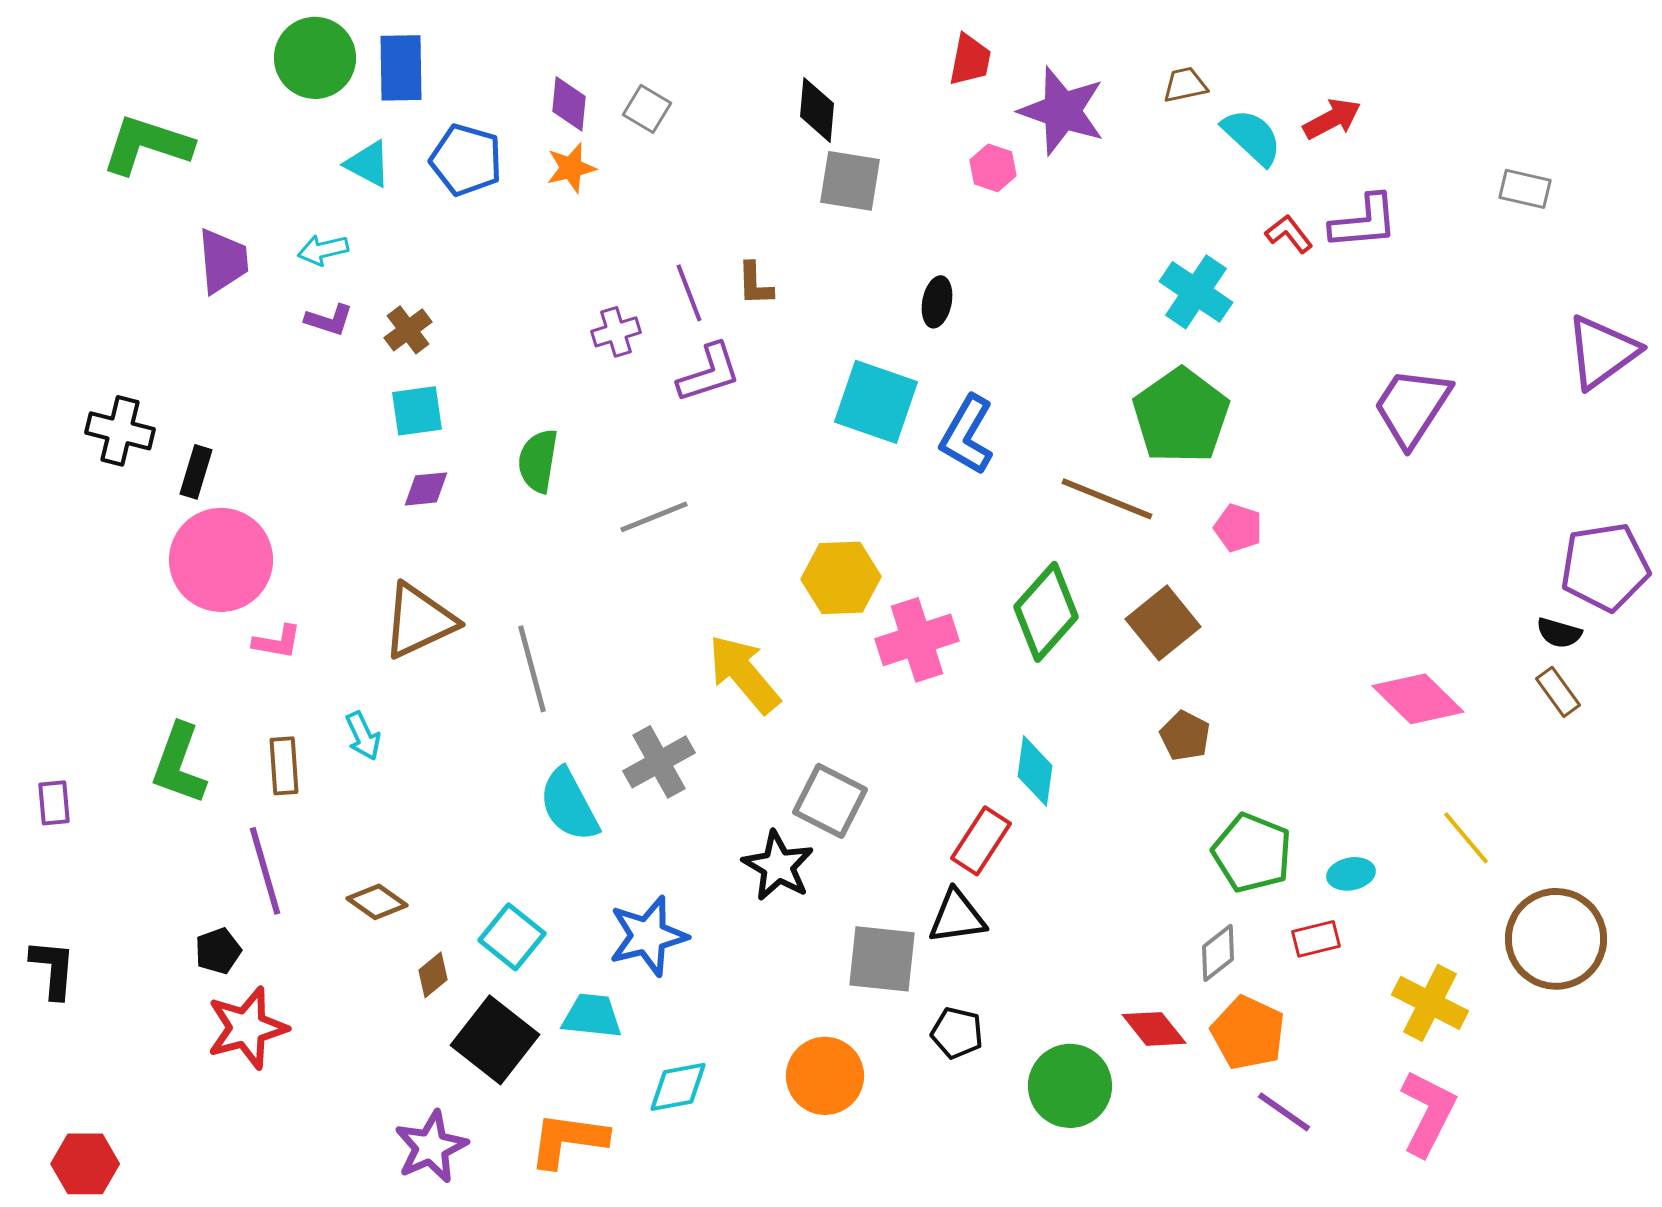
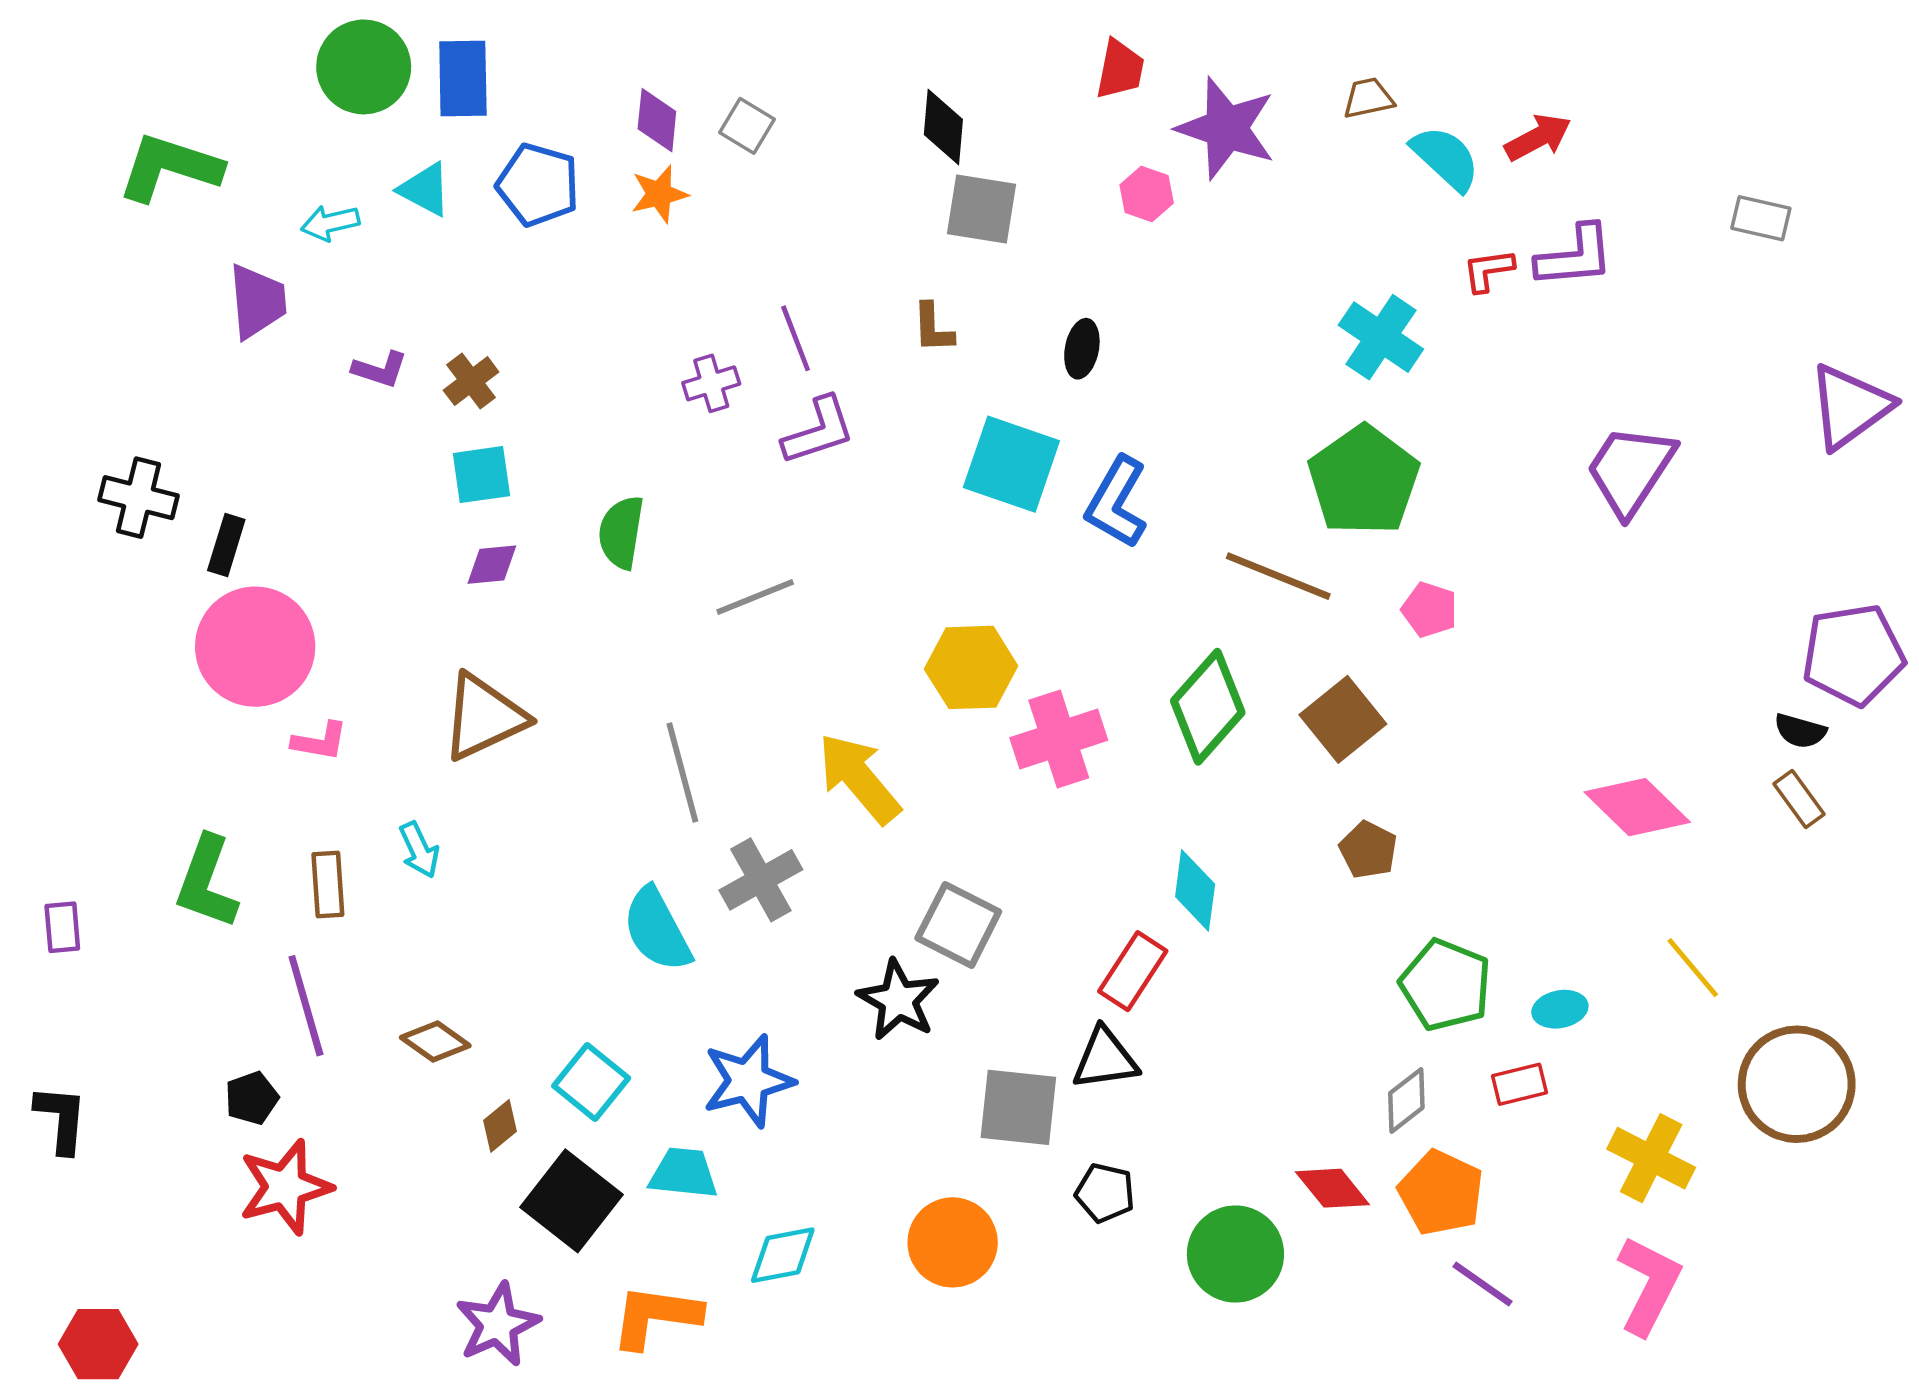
red L-shape: (1289, 234) -> (1488, 270), turned -60
cyan arrow: (323, 250) -> (330, 223), moved
brown L-shape: (755, 284) -> (933, 328), moved
gray line: (532, 669) -> (682, 772), moved

